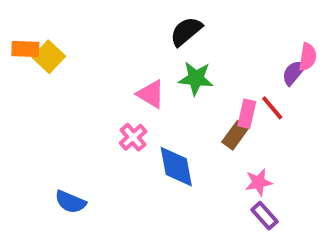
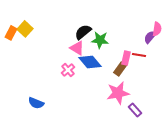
black semicircle: (186, 31) -> (83, 32), moved
orange rectangle: (25, 49) -> (11, 33), moved, turned -64
red line: (272, 108) -> (139, 55), turned -40
blue diamond: (176, 167) -> (90, 62), moved, turned -30
pink star: (259, 182) -> (118, 93), moved, size x1.6

